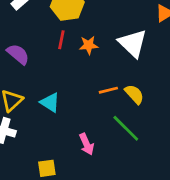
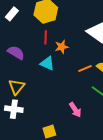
orange star: (89, 45) -> (62, 47), moved
cyan triangle: (50, 102) -> (47, 63), moved

